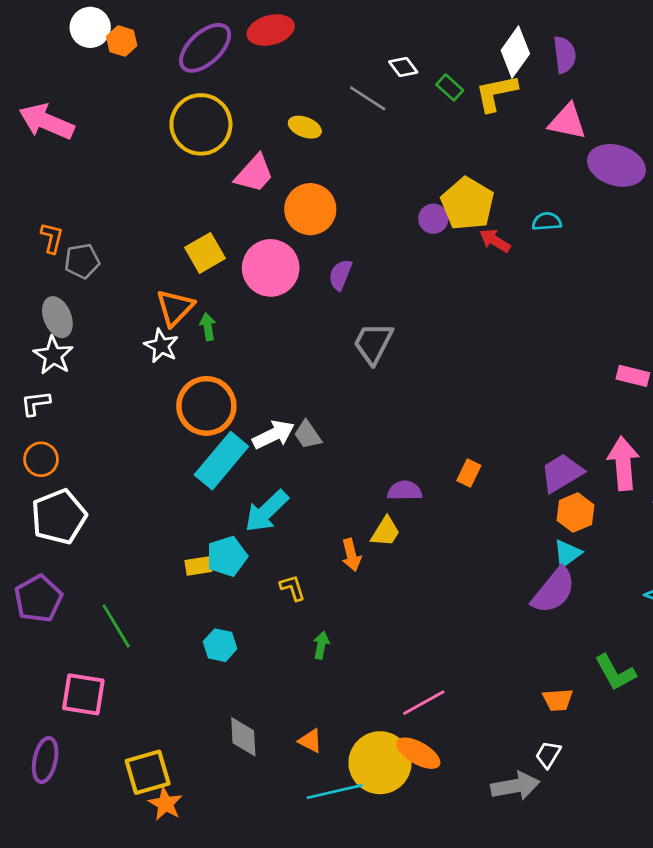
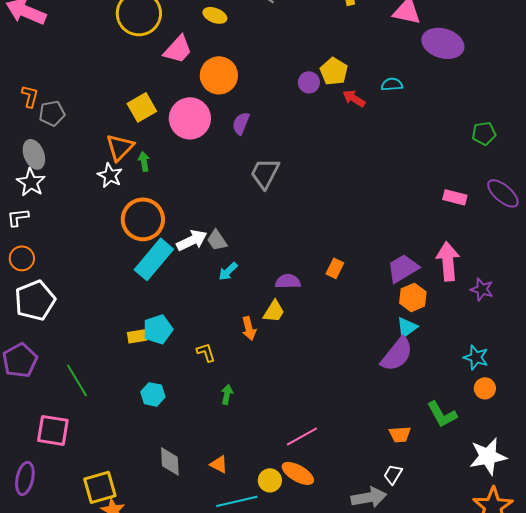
yellow pentagon: (467, 204) -> (334, 71), size x0.7
cyan arrow: (267, 511) -> (228, 271), moved, size x0.6
yellow circle: (380, 763) -> (270, 480), size x0.5

